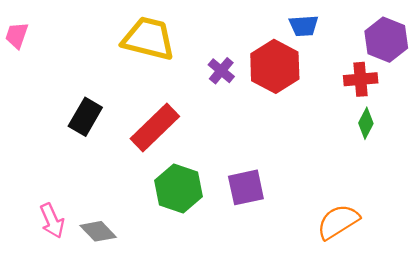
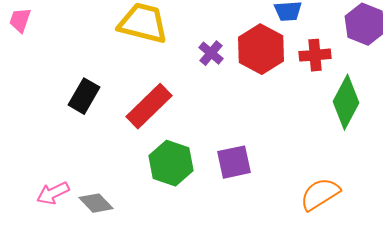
red cross: (361, 79) -> (315, 55), moved
green diamond: (366, 123) -> (346, 102), size x1.8
pink arrow: (52, 221) -> (53, 193), turned 88

